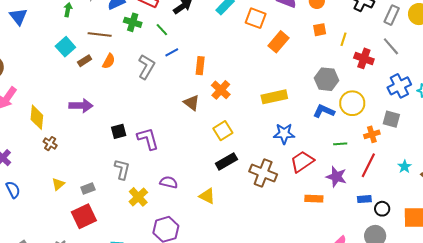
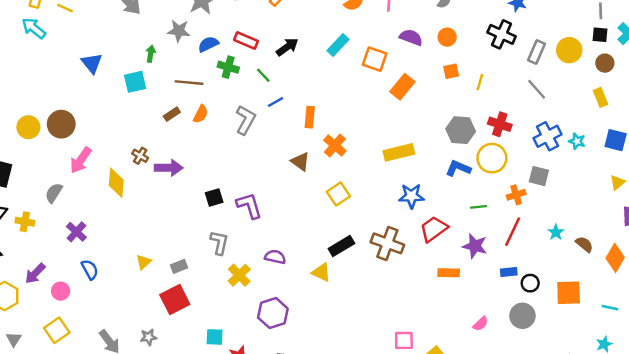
cyan square: (65, 47) -> (135, 82), moved, turned 30
red cross: (364, 58) -> (500, 124), moved
brown cross: (50, 144) -> (140, 156), moved
black rectangle: (226, 161) -> (341, 246), moved

